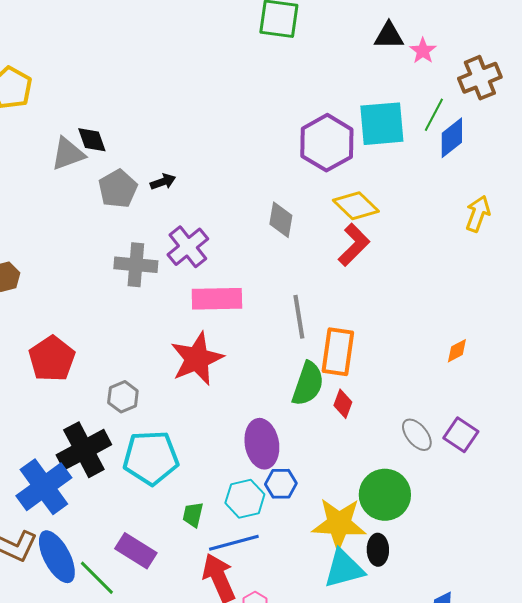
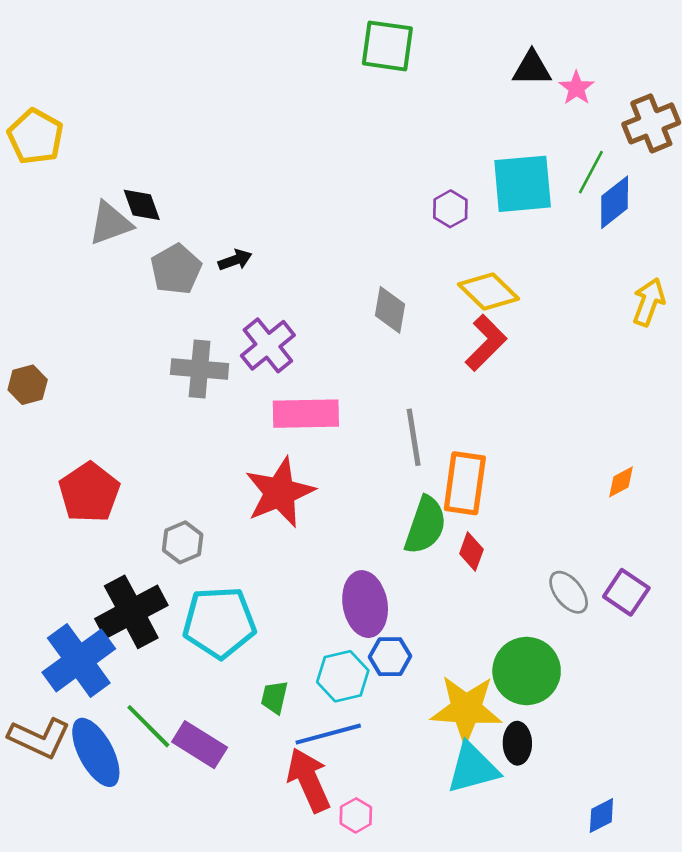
purple hexagon: (327, 143) -> (450, 209), size x0.5
green line: (97, 578) -> (148, 726), moved

